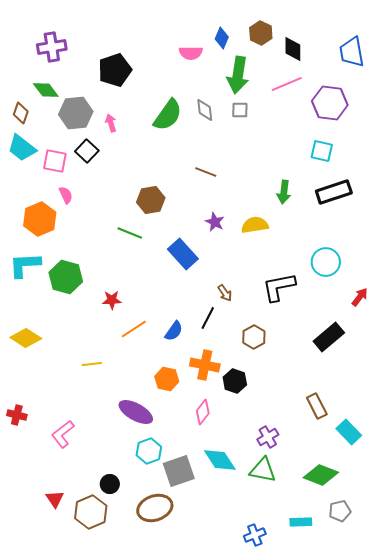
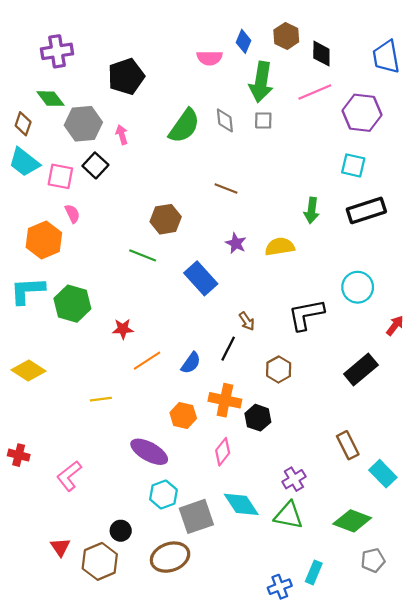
cyan rectangle: (301, 522) -> (314, 572), moved, turned -65

